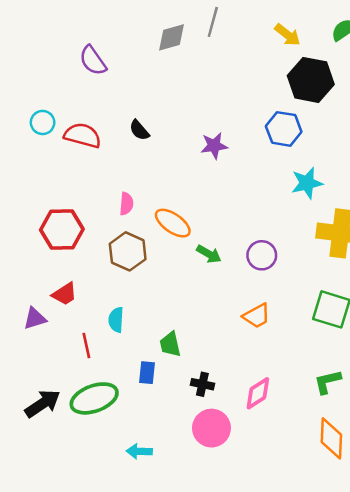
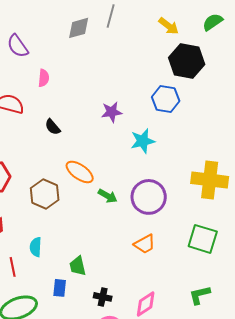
black semicircle: (139, 130) -> (53, 127), moved
cyan star: (307, 183) -> (143, 141), moved
pink semicircle: (126, 204) -> (44, 78), moved
purple circle: (262, 255) -> (149, 197), size x1.5

